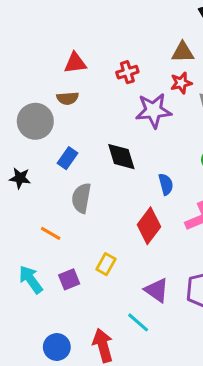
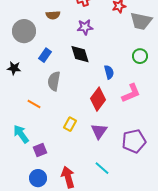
brown semicircle: (68, 98) -> (53, 15), moved
purple star: (154, 111) -> (85, 27), moved, size x0.7
purple square: (69, 279) -> (40, 150), moved
purple triangle: (157, 290) -> (99, 131), moved, turned 30
cyan line: (138, 322) -> (102, 168), moved

